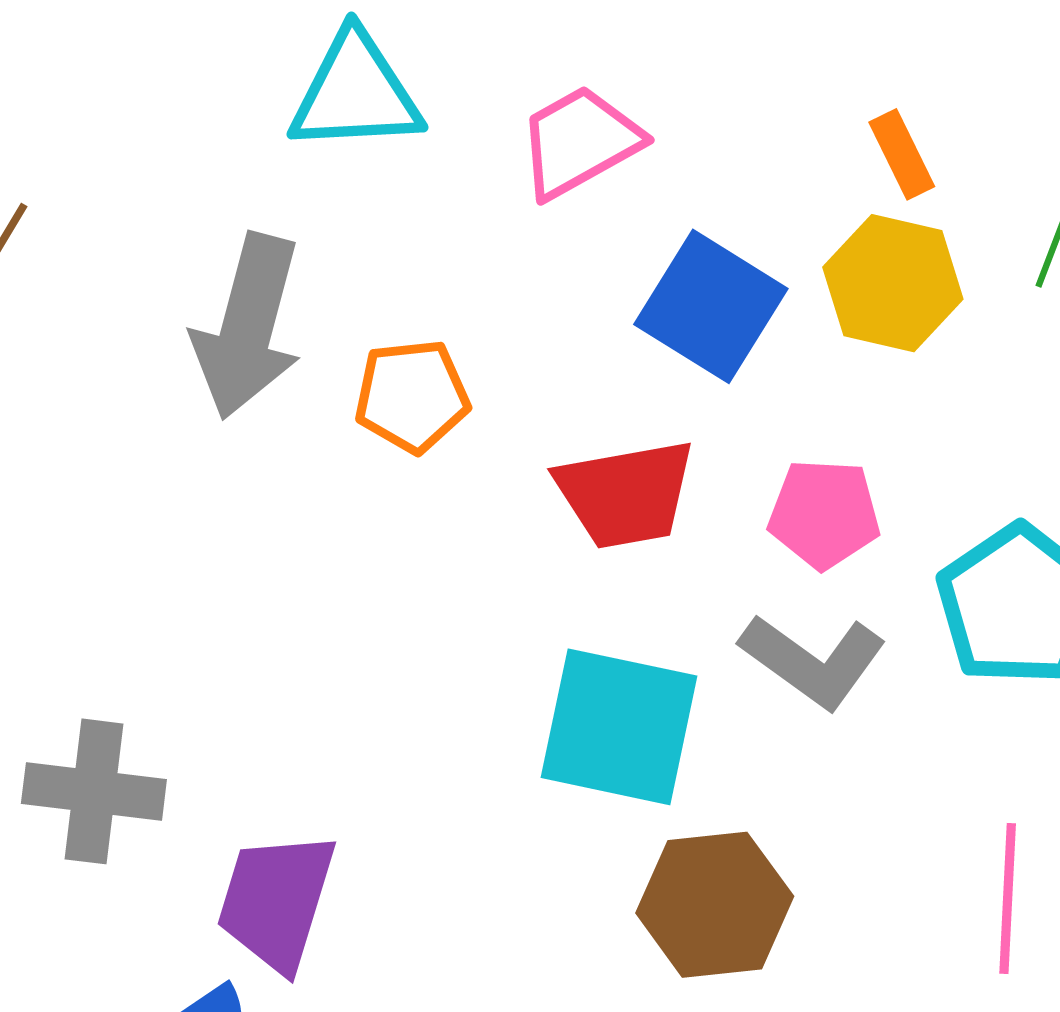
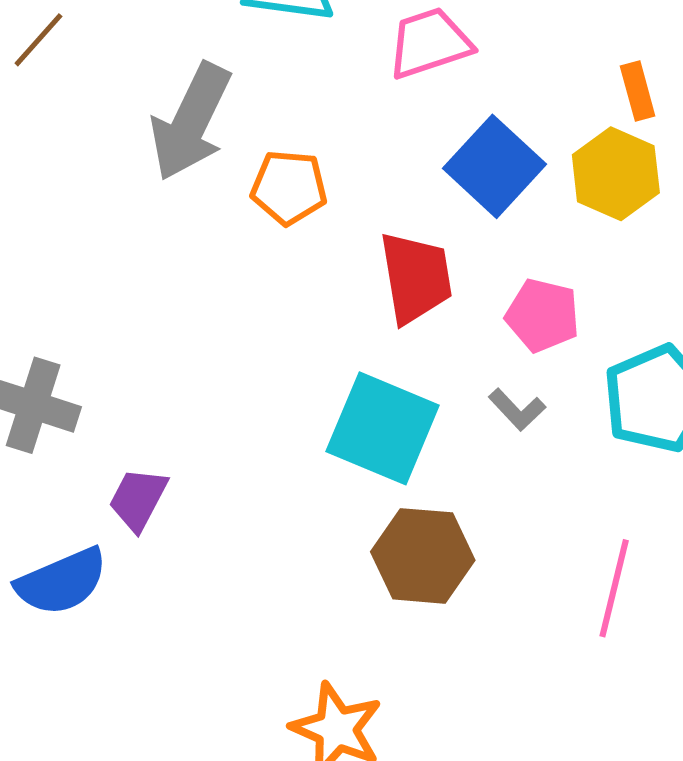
red trapezoid: (626, 494) -> (416, 278), turned -100
gray L-shape: (813, 661) -> (517, 409), size x0.6
purple trapezoid: (276, 901) -> (138, 499), size x0.7

